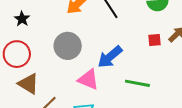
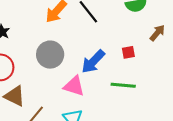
red square: (154, 40) -> (128, 52), moved

